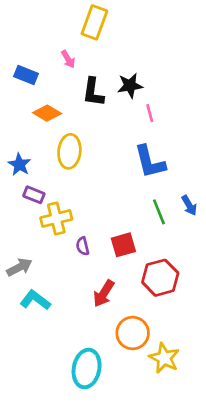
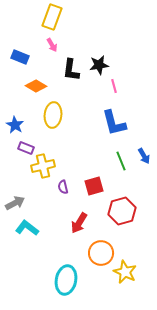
yellow rectangle: (94, 22) -> (52, 17), moved

